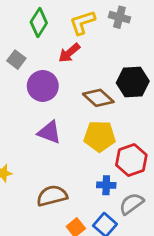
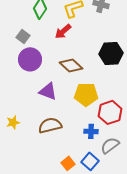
purple circle: (43, 86) -> (30, 59), moved
brown diamond: (98, 98) -> (71, 65), moved
brown semicircle: (52, 196) -> (50, 125), moved

